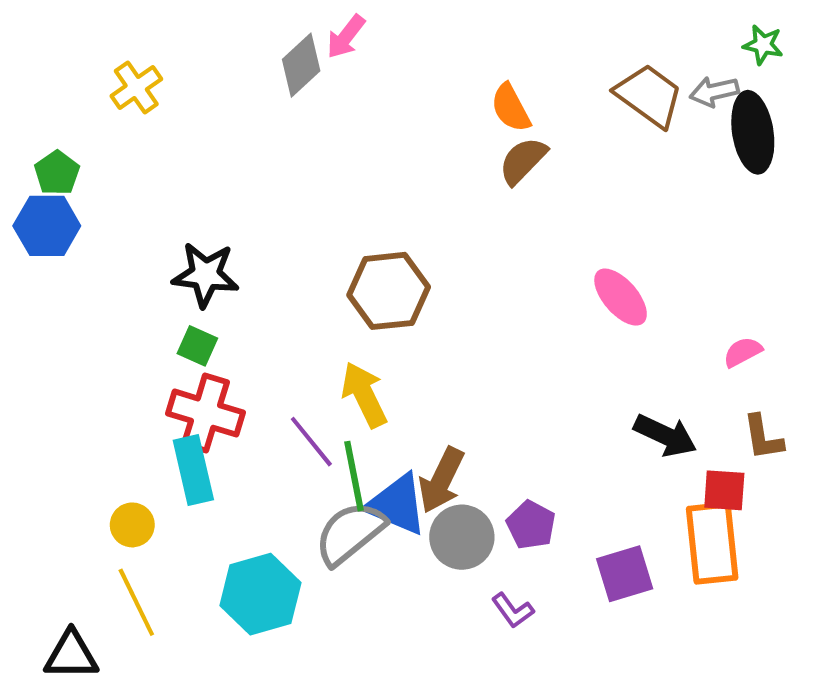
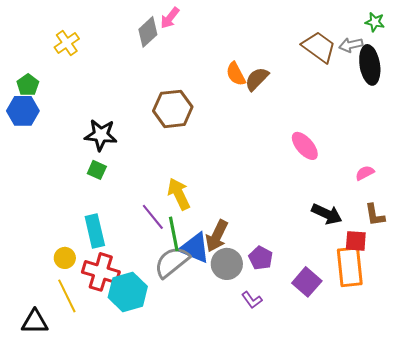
orange semicircle: (511, 108) -> (236, 74), moved
brown hexagon: (389, 291) -> (173, 109), moved
red cross: (205, 413) -> (101, 272), moved
purple square: (625, 574) -> (307, 282), turned -32

